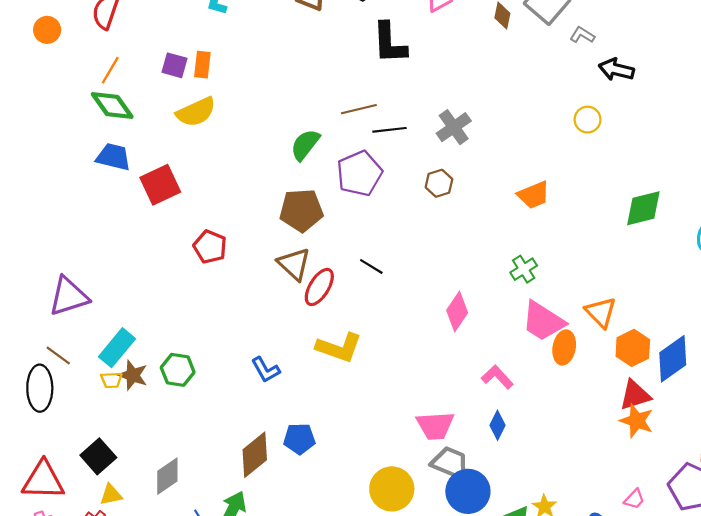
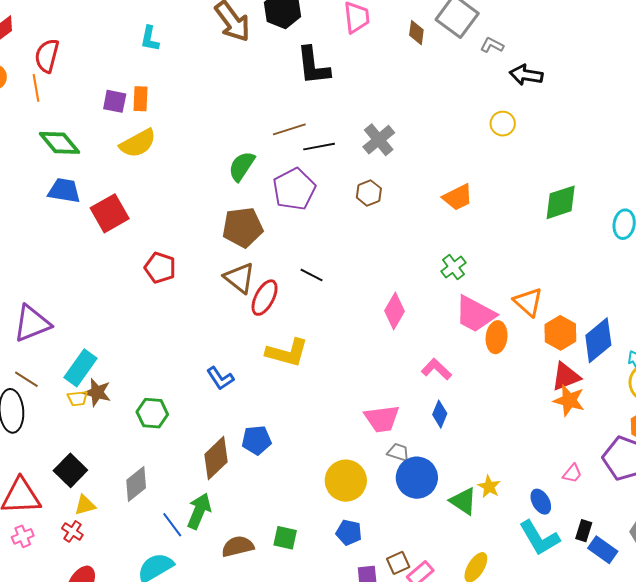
orange line: (110, 70) -> (36, 88), moved, turned -36
green hexagon: (178, 370) -> (152, 413), moved
gray trapezoid: (450, 463) -> (398, 452), size x0.6

